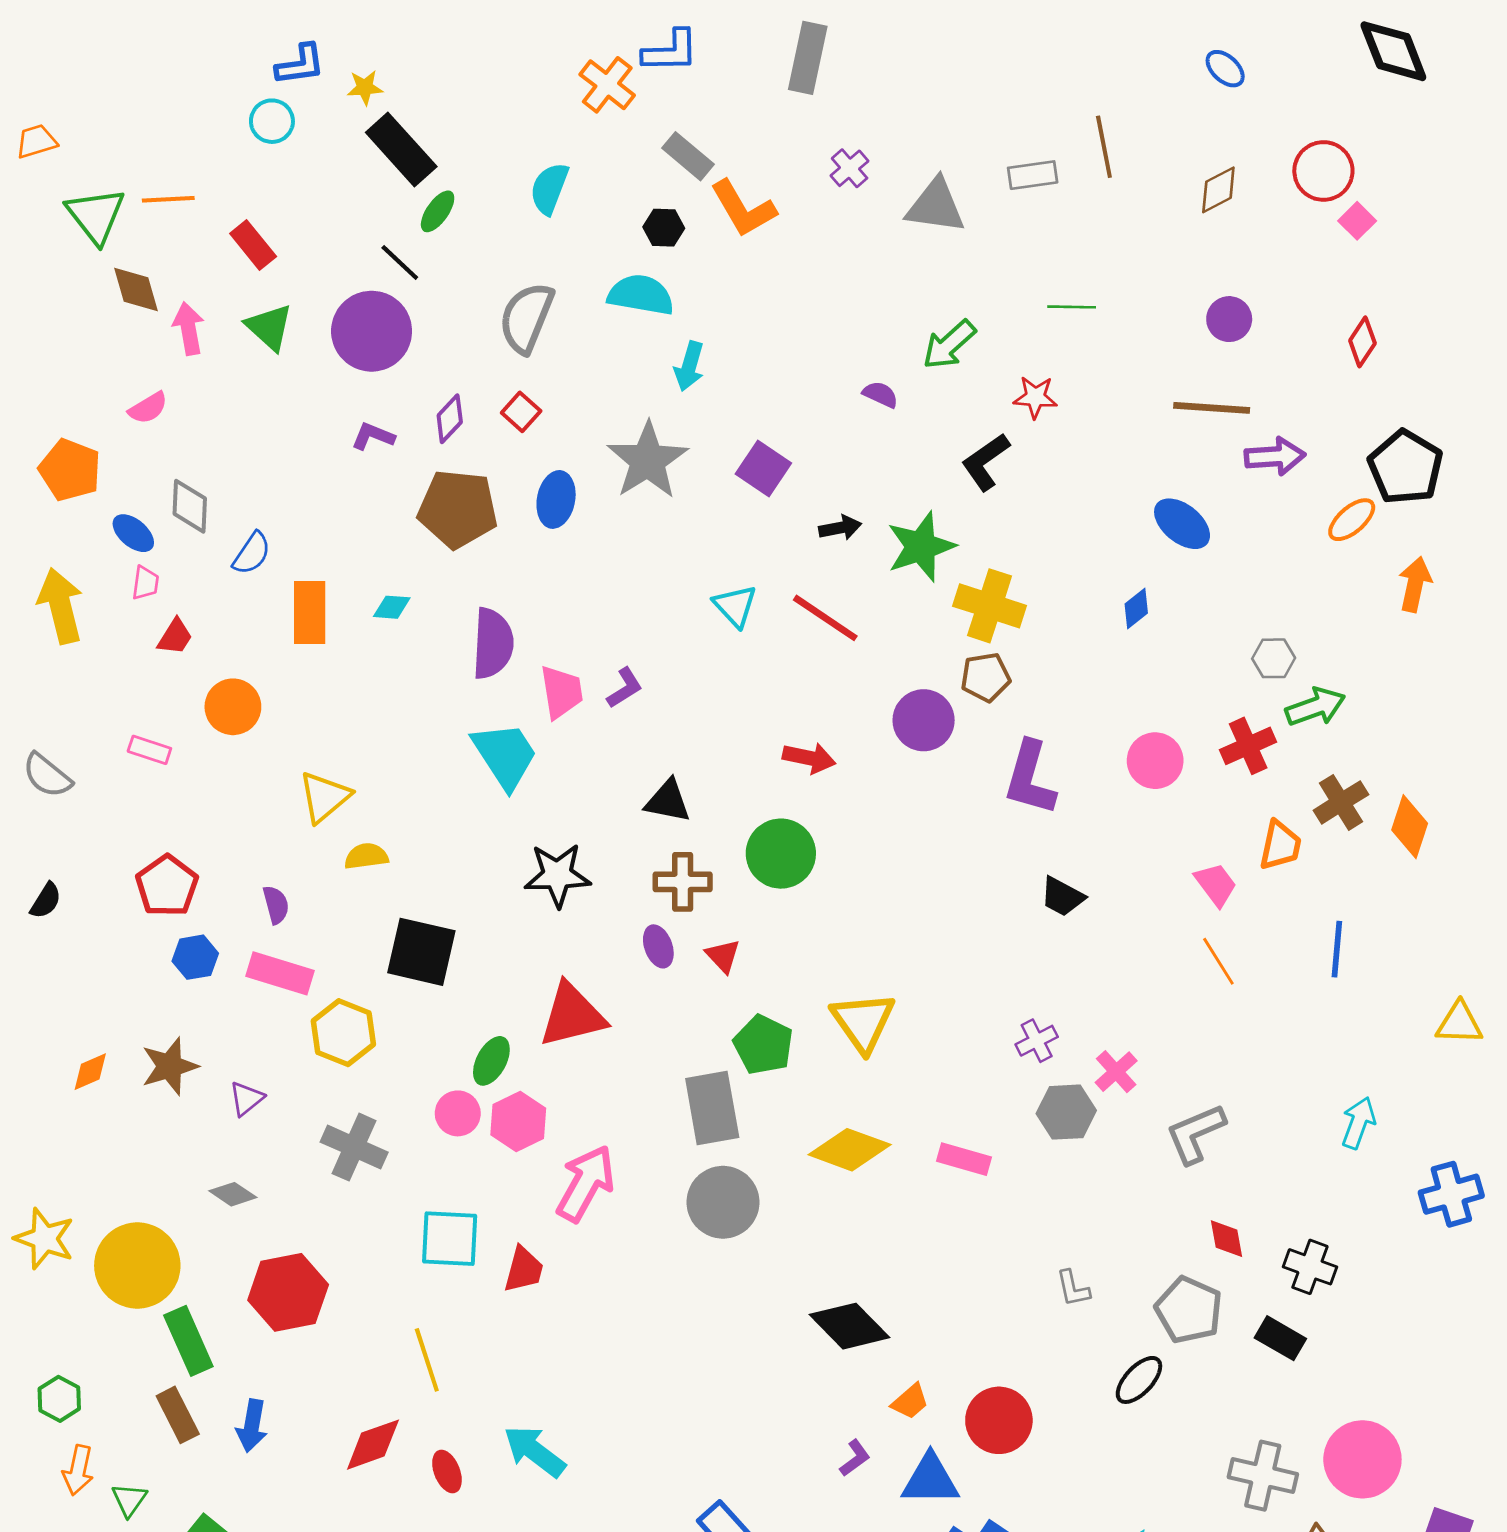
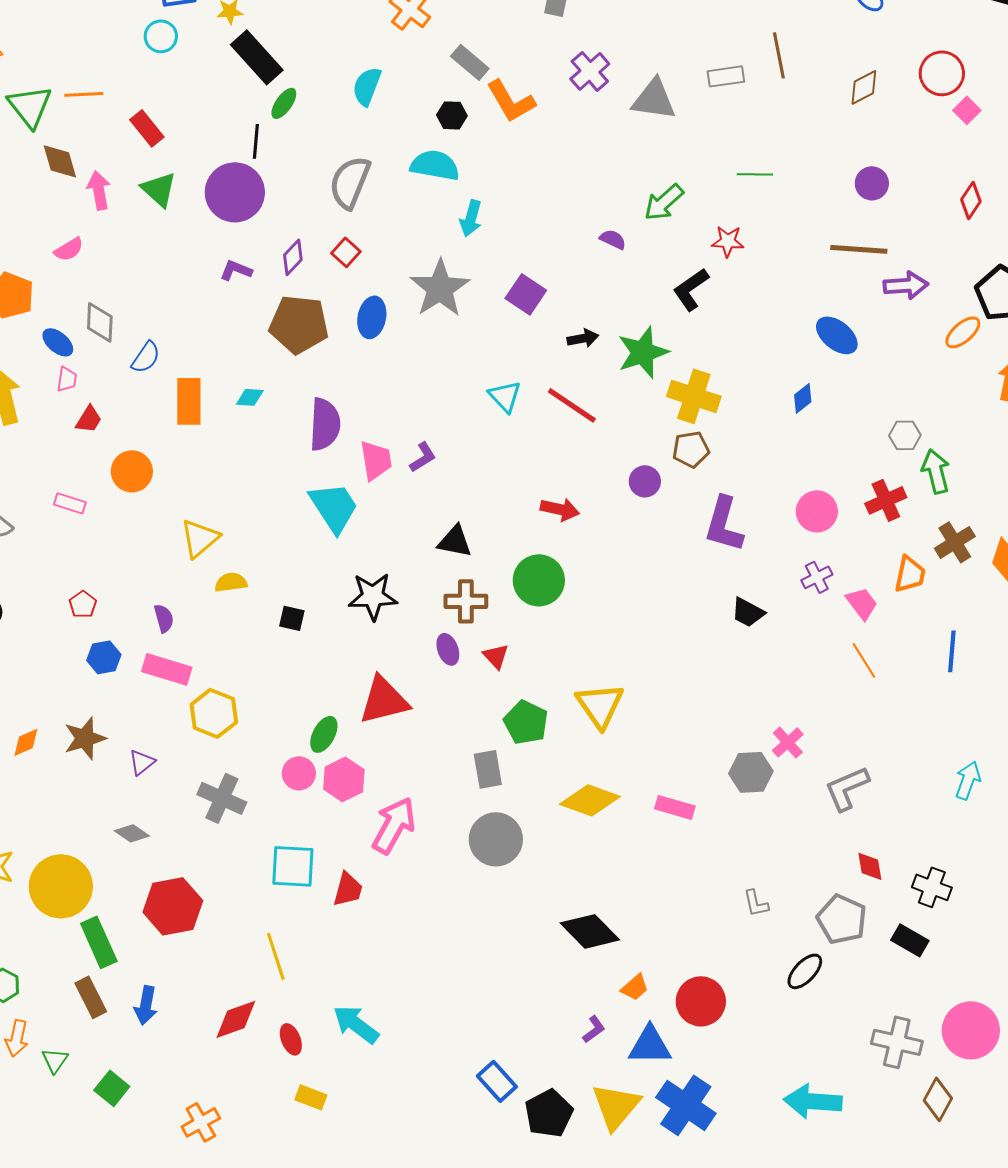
purple cross: (850, 168) -> (590, 71), size x1.4
black line: (400, 263) -> (256, 141), turned 52
green arrow: (1315, 707) -> (936, 471), turned -84
purple circle: (924, 720) -> (645, 481), size x0.7
red pentagon: (167, 886) -> (83, 604), size x0.6
black square: (421, 952) -> (292, 618), moved, size x0.5
purple cross: (1037, 1041) -> (817, 577), moved
gray rectangle: (712, 1108) -> (488, 769), size x0.7

